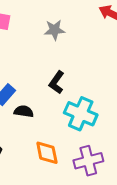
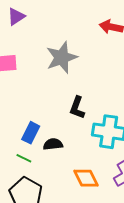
gray star: (54, 30) -> (62, 58), size x1.5

